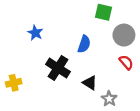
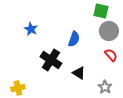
green square: (103, 12) -> (101, 11), moved
yellow cross: (14, 83) -> (18, 88), moved
gray star: (109, 99) -> (105, 87), moved

